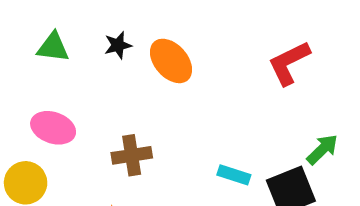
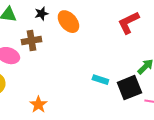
brown cross: (132, 155) -> (31, 41), moved

